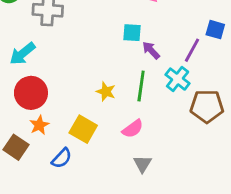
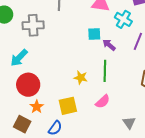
cyan cross: (178, 79) -> (123, 19), moved
yellow square: (83, 129) -> (68, 106), turned -36
gray triangle: (142, 164) -> (129, 123), moved

